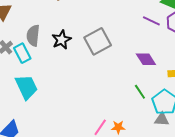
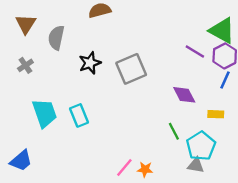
gray semicircle: (33, 35) -> (56, 38), moved
cyan rectangle: (22, 53) -> (79, 115), moved

